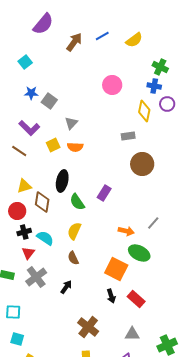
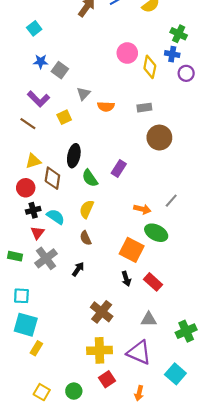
yellow diamond: (144, 111) -> (150, 67), moved
orange semicircle: (75, 147) -> (106, 106), moved
cyan square: (17, 339) -> (26, 325), size x1.6

